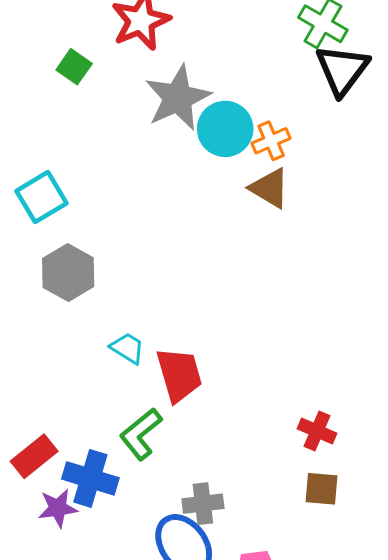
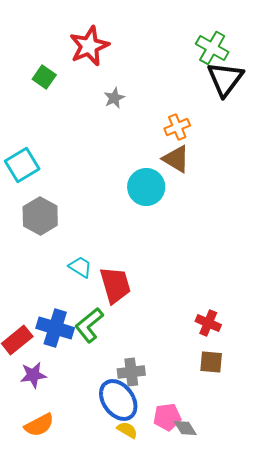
gray star: (178, 98) -> (114, 98), size x0.5
cyan circle: (225, 129) -> (146, 187), moved
blue cross: (90, 478) -> (55, 328), moved

